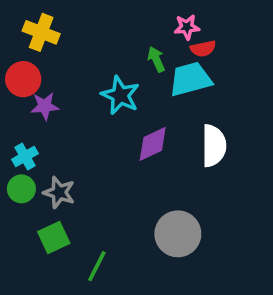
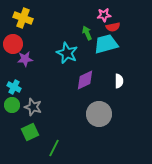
white semicircle: (214, 146) -> (119, 81), size x0.6
cyan cross: (25, 156) -> (14, 87), turned -32
gray circle: (178, 234) -> (99, 114), moved

